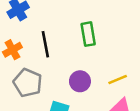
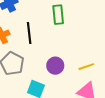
green rectangle: (88, 34) -> (58, 15), moved

